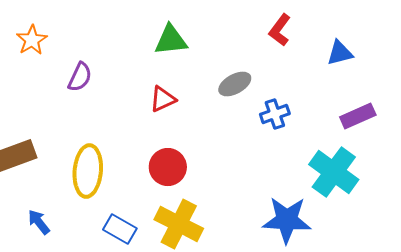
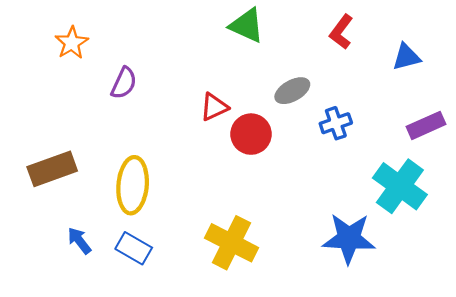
green triangle: (171, 40) -> (247, 25), moved, turned 30
red circle: (168, 167) -> (251, 134), moved
blue rectangle: (120, 229) -> (134, 248), moved

